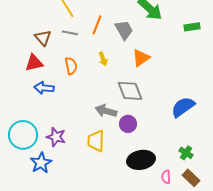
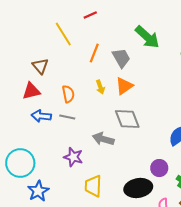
gray line: (70, 33) -> (67, 117), moved
orange triangle: (141, 58) -> (124, 86), moved
purple circle: (128, 124) -> (159, 168), moved
purple star: (56, 137) -> (73, 157), moved
yellow trapezoid: (96, 141) -> (93, 186), moved

